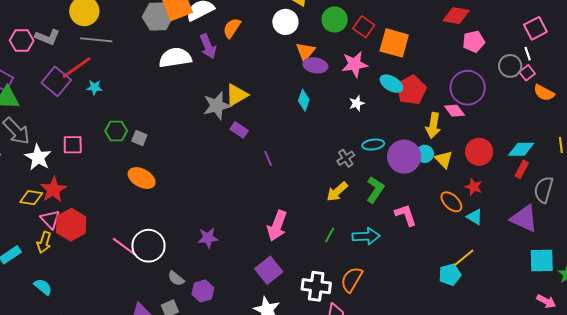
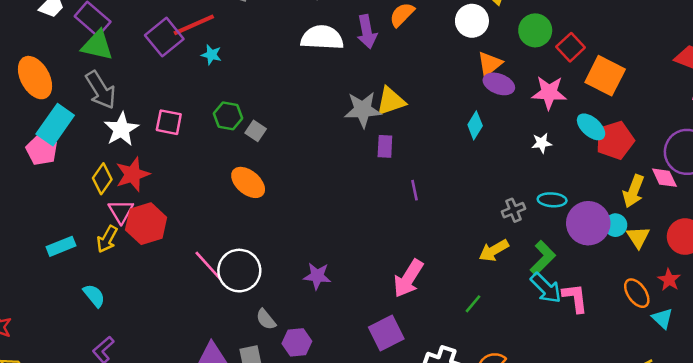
purple rectangle: (239, 130) -> (385, 146), turned 48
yellow diamond: (31, 198) -> (102, 179), turned -75
cyan arrow: (366, 236) -> (546, 288), moved, turned 36

